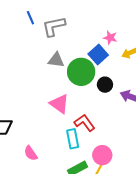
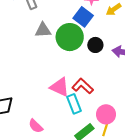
pink triangle: (59, 104) -> (60, 87), moved

